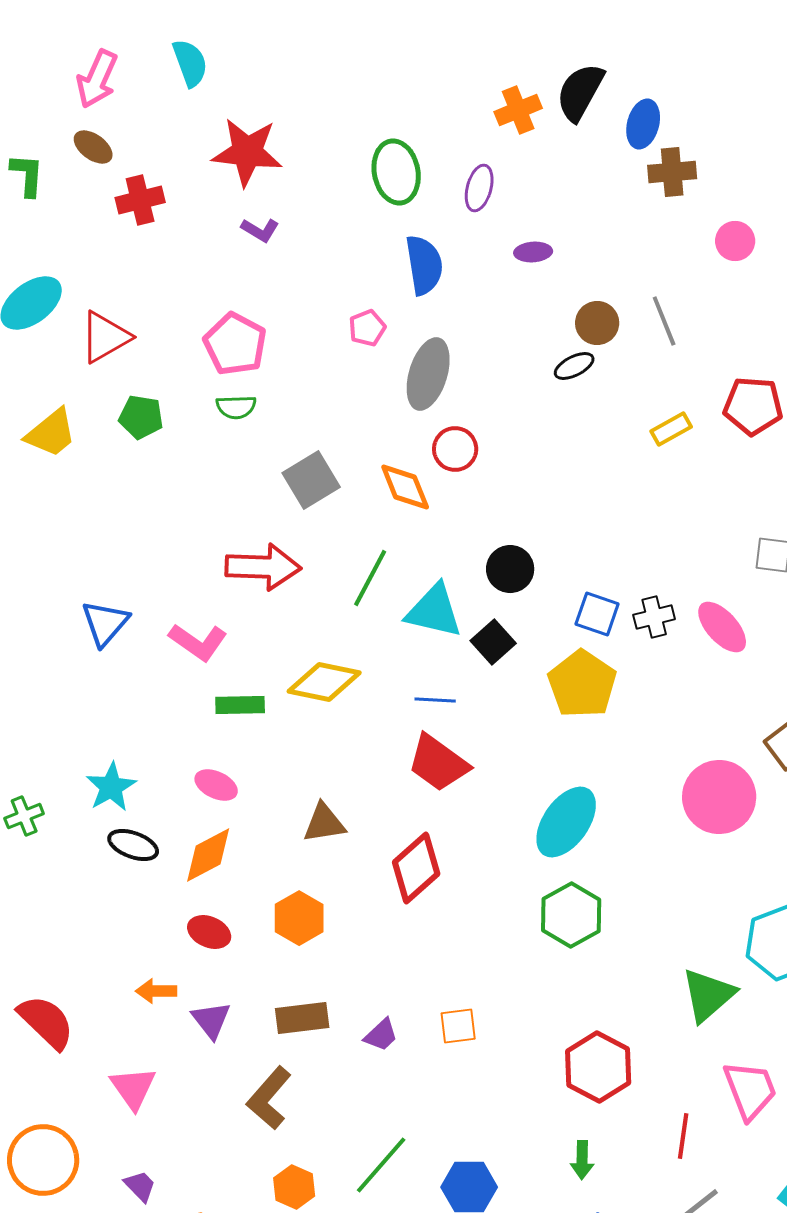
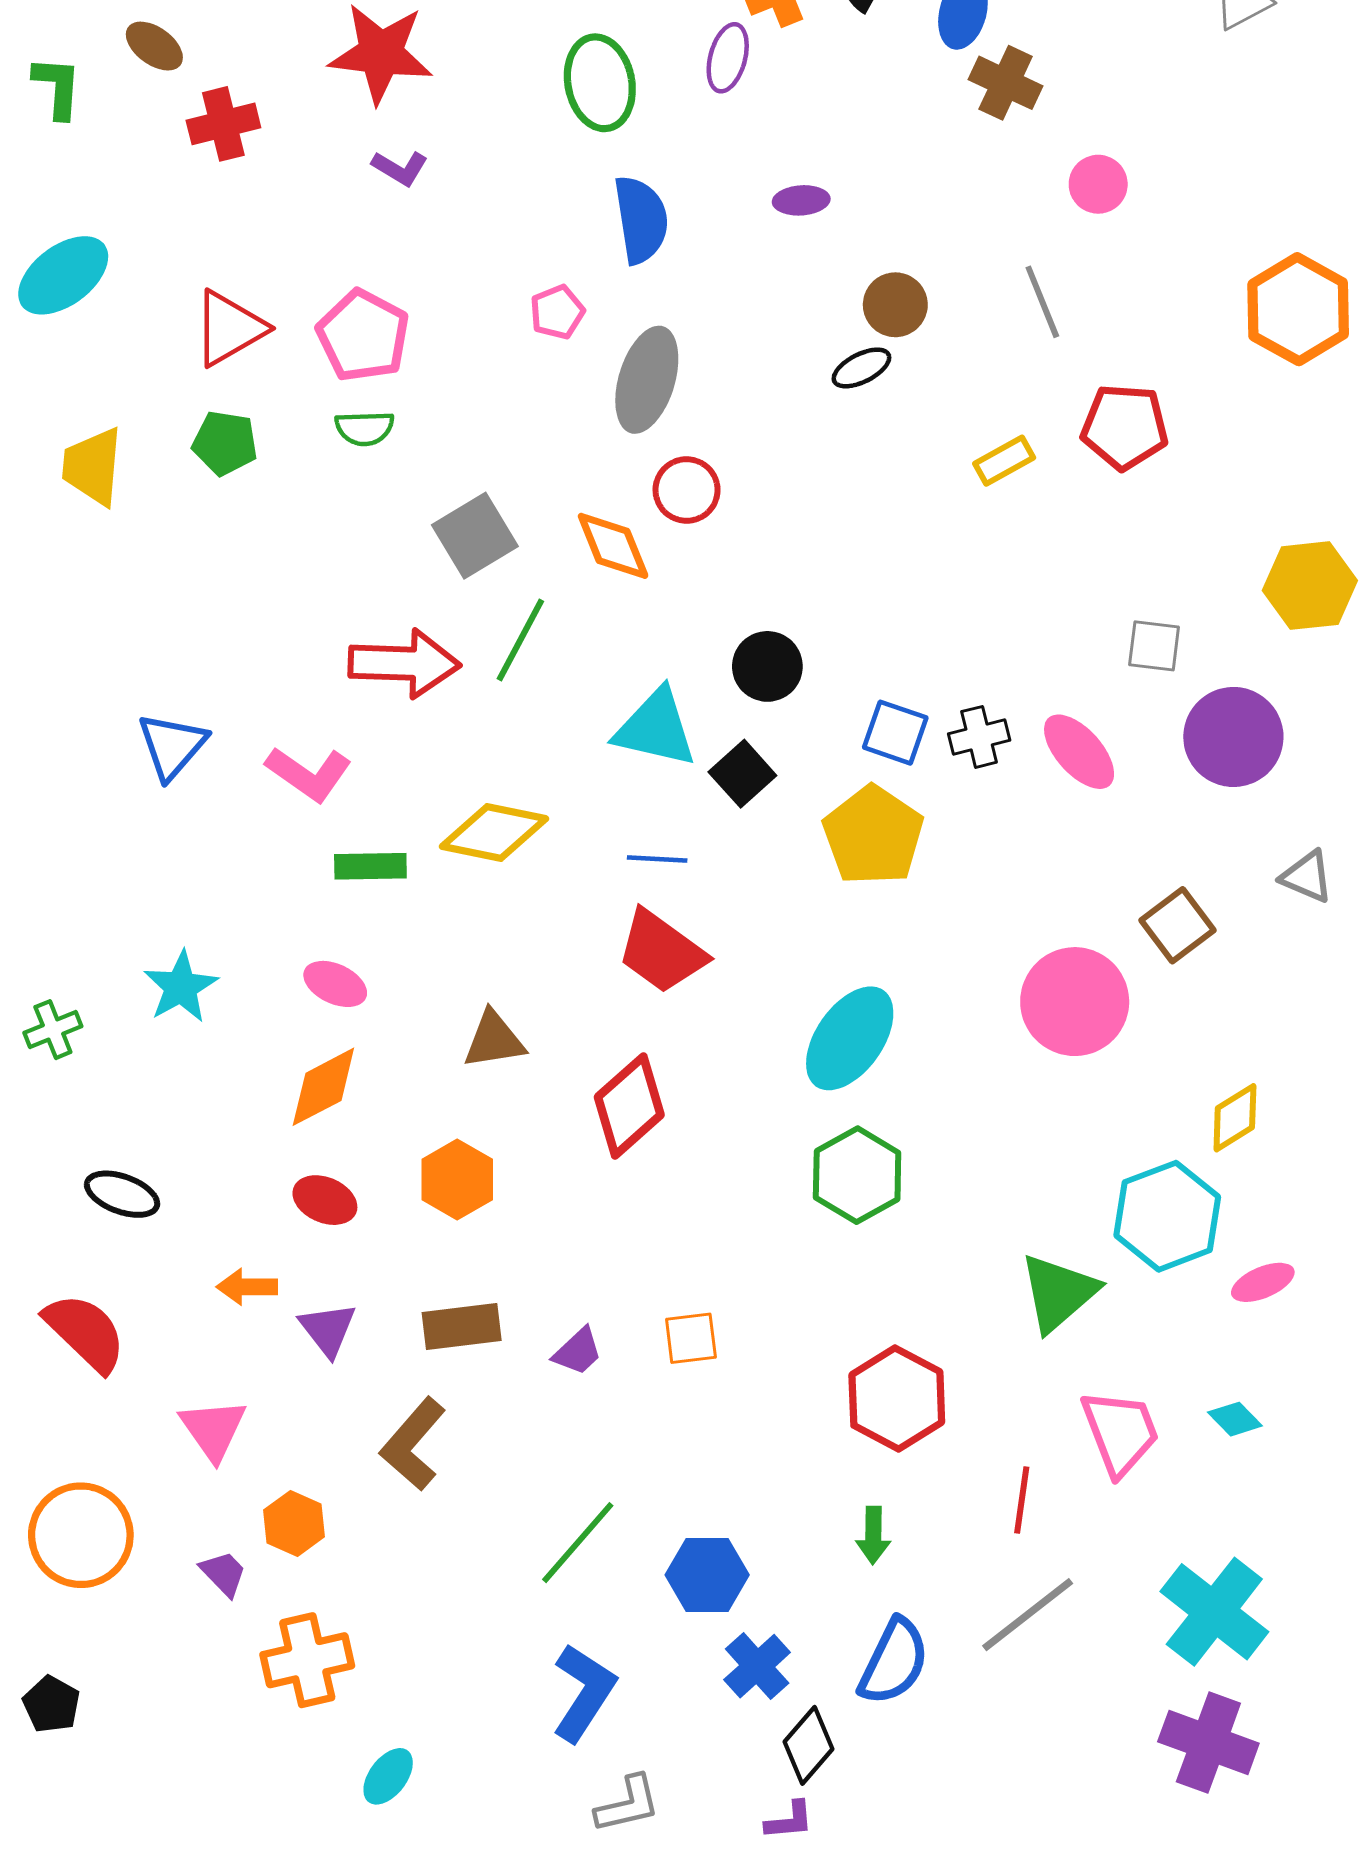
brown cross: (672, 172) -> (1006, 83), turned 30
purple ellipse: (479, 188) -> (728, 58), moved
gray line: (664, 321) -> (1042, 302), moved
red triangle: (105, 337) -> (229, 328), moved
yellow trapezoid: (51, 433) -> (93, 466), turned 134
green line: (370, 578) -> (520, 640), moved
black ellipse: (133, 845) -> (122, 1194), moved
orange hexagon: (294, 1187) -> (294, 1523), moved

